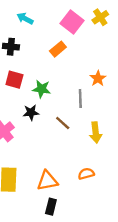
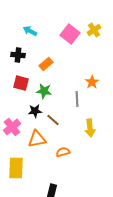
orange rectangle: (58, 49) -> (46, 64), moved
brown line: (63, 123) -> (53, 120), moved
orange semicircle: (86, 174) -> (63, 152), moved
orange triangle: (47, 181) -> (37, 139), moved

